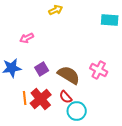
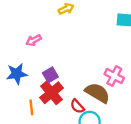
brown semicircle: (69, 75) -> (97, 93), moved
red cross: (41, 99) -> (52, 93), moved

